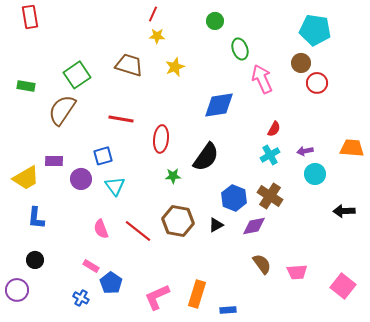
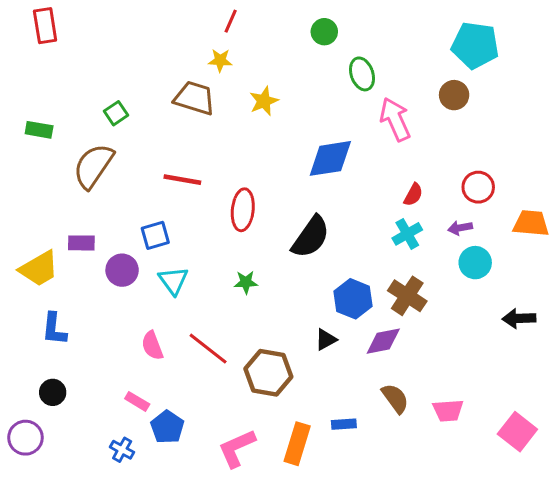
yellow star: (157, 36) -> (220, 60), moved
green square: (77, 75) -> (116, 113), size x0.6
red circle: (317, 83) -> (478, 187), moved
green star: (173, 176) -> (246, 282), moved
brown hexagon: (178, 221) -> (268, 373), moved
blue rectangle: (228, 310) -> (344, 424), moved

